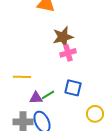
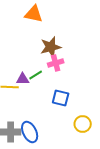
green line: (48, 95) -> (36, 75), moved
purple triangle: (36, 98) -> (23, 79), moved

